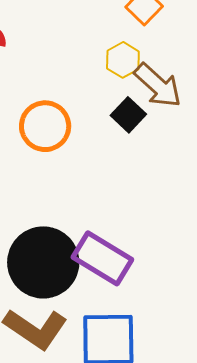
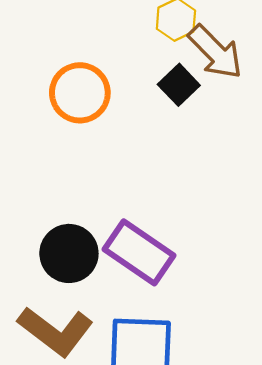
black circle: (43, 262) -> (69, 253), size x0.7

